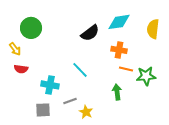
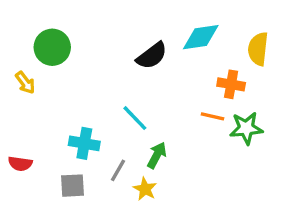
orange cross: (119, 50) -> (231, 84), moved
red semicircle: (21, 69) -> (20, 164), moved
green arrow: (117, 92) -> (157, 155), moved, turned 35
gray line: (70, 101) -> (118, 170), turned -40

